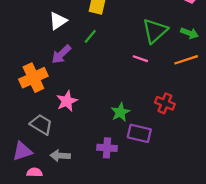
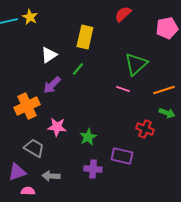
green arrow: (189, 33) -> (167, 113), moved
pink star: (67, 101) -> (57, 127), turned 30
green star: (120, 112) -> (88, 137), moved

